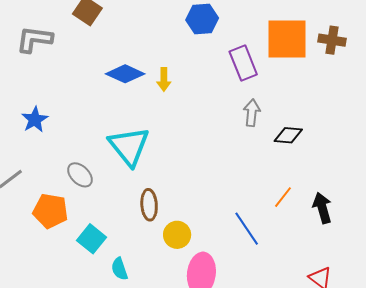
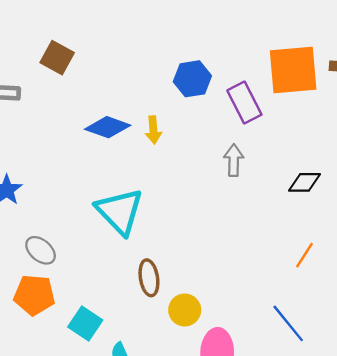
blue hexagon: (202, 19) -> (192, 79), moved
gray arrow: (252, 113) -> (234, 160), moved
gray ellipse: (80, 175) -> (41, 250), moved
blue line: (247, 229) -> (288, 323), moved

